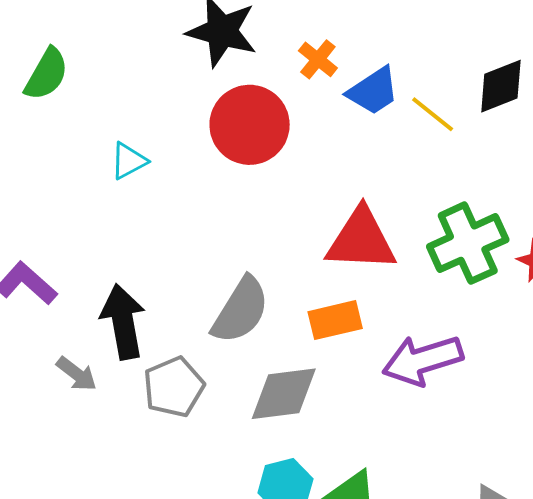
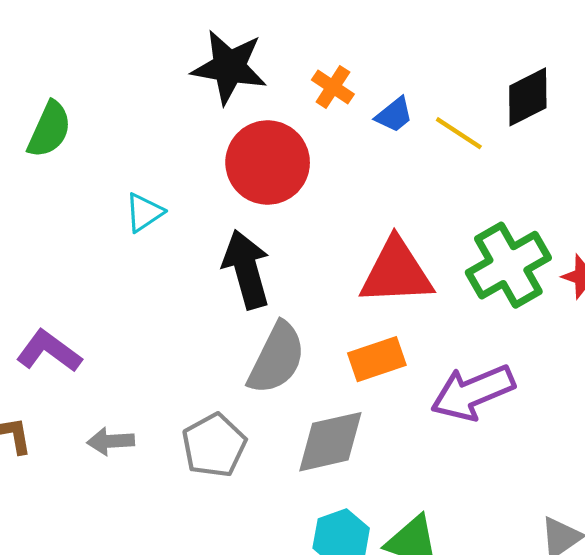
blue trapezoid: (373, 91) -> (394, 115), size x0.7
black arrow: (123, 322) -> (246, 269), moved
gray arrow: (77, 374) -> (111, 441), turned 144

